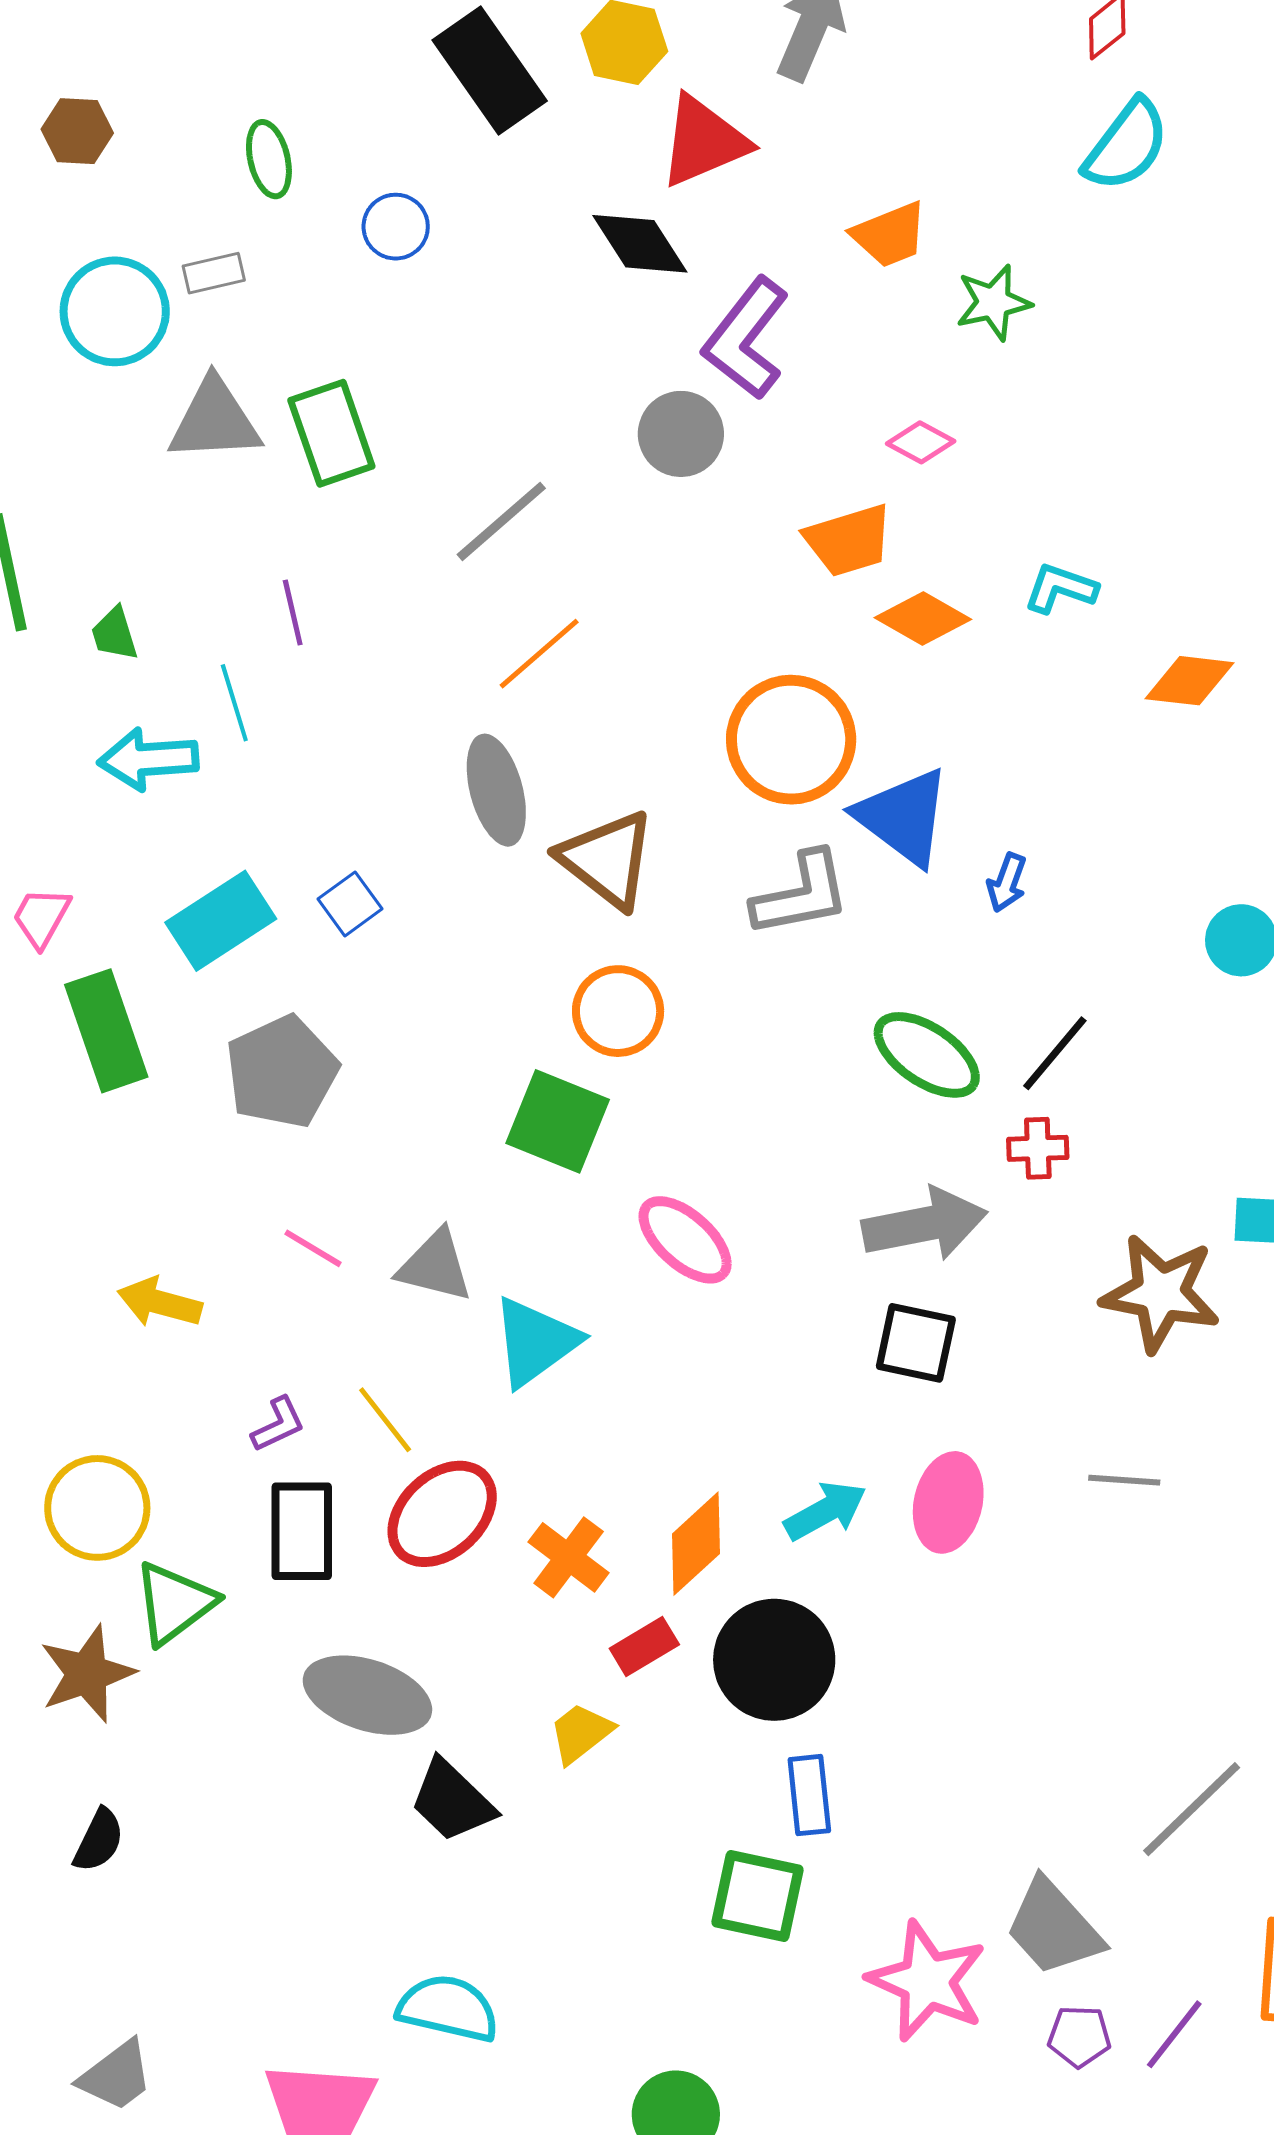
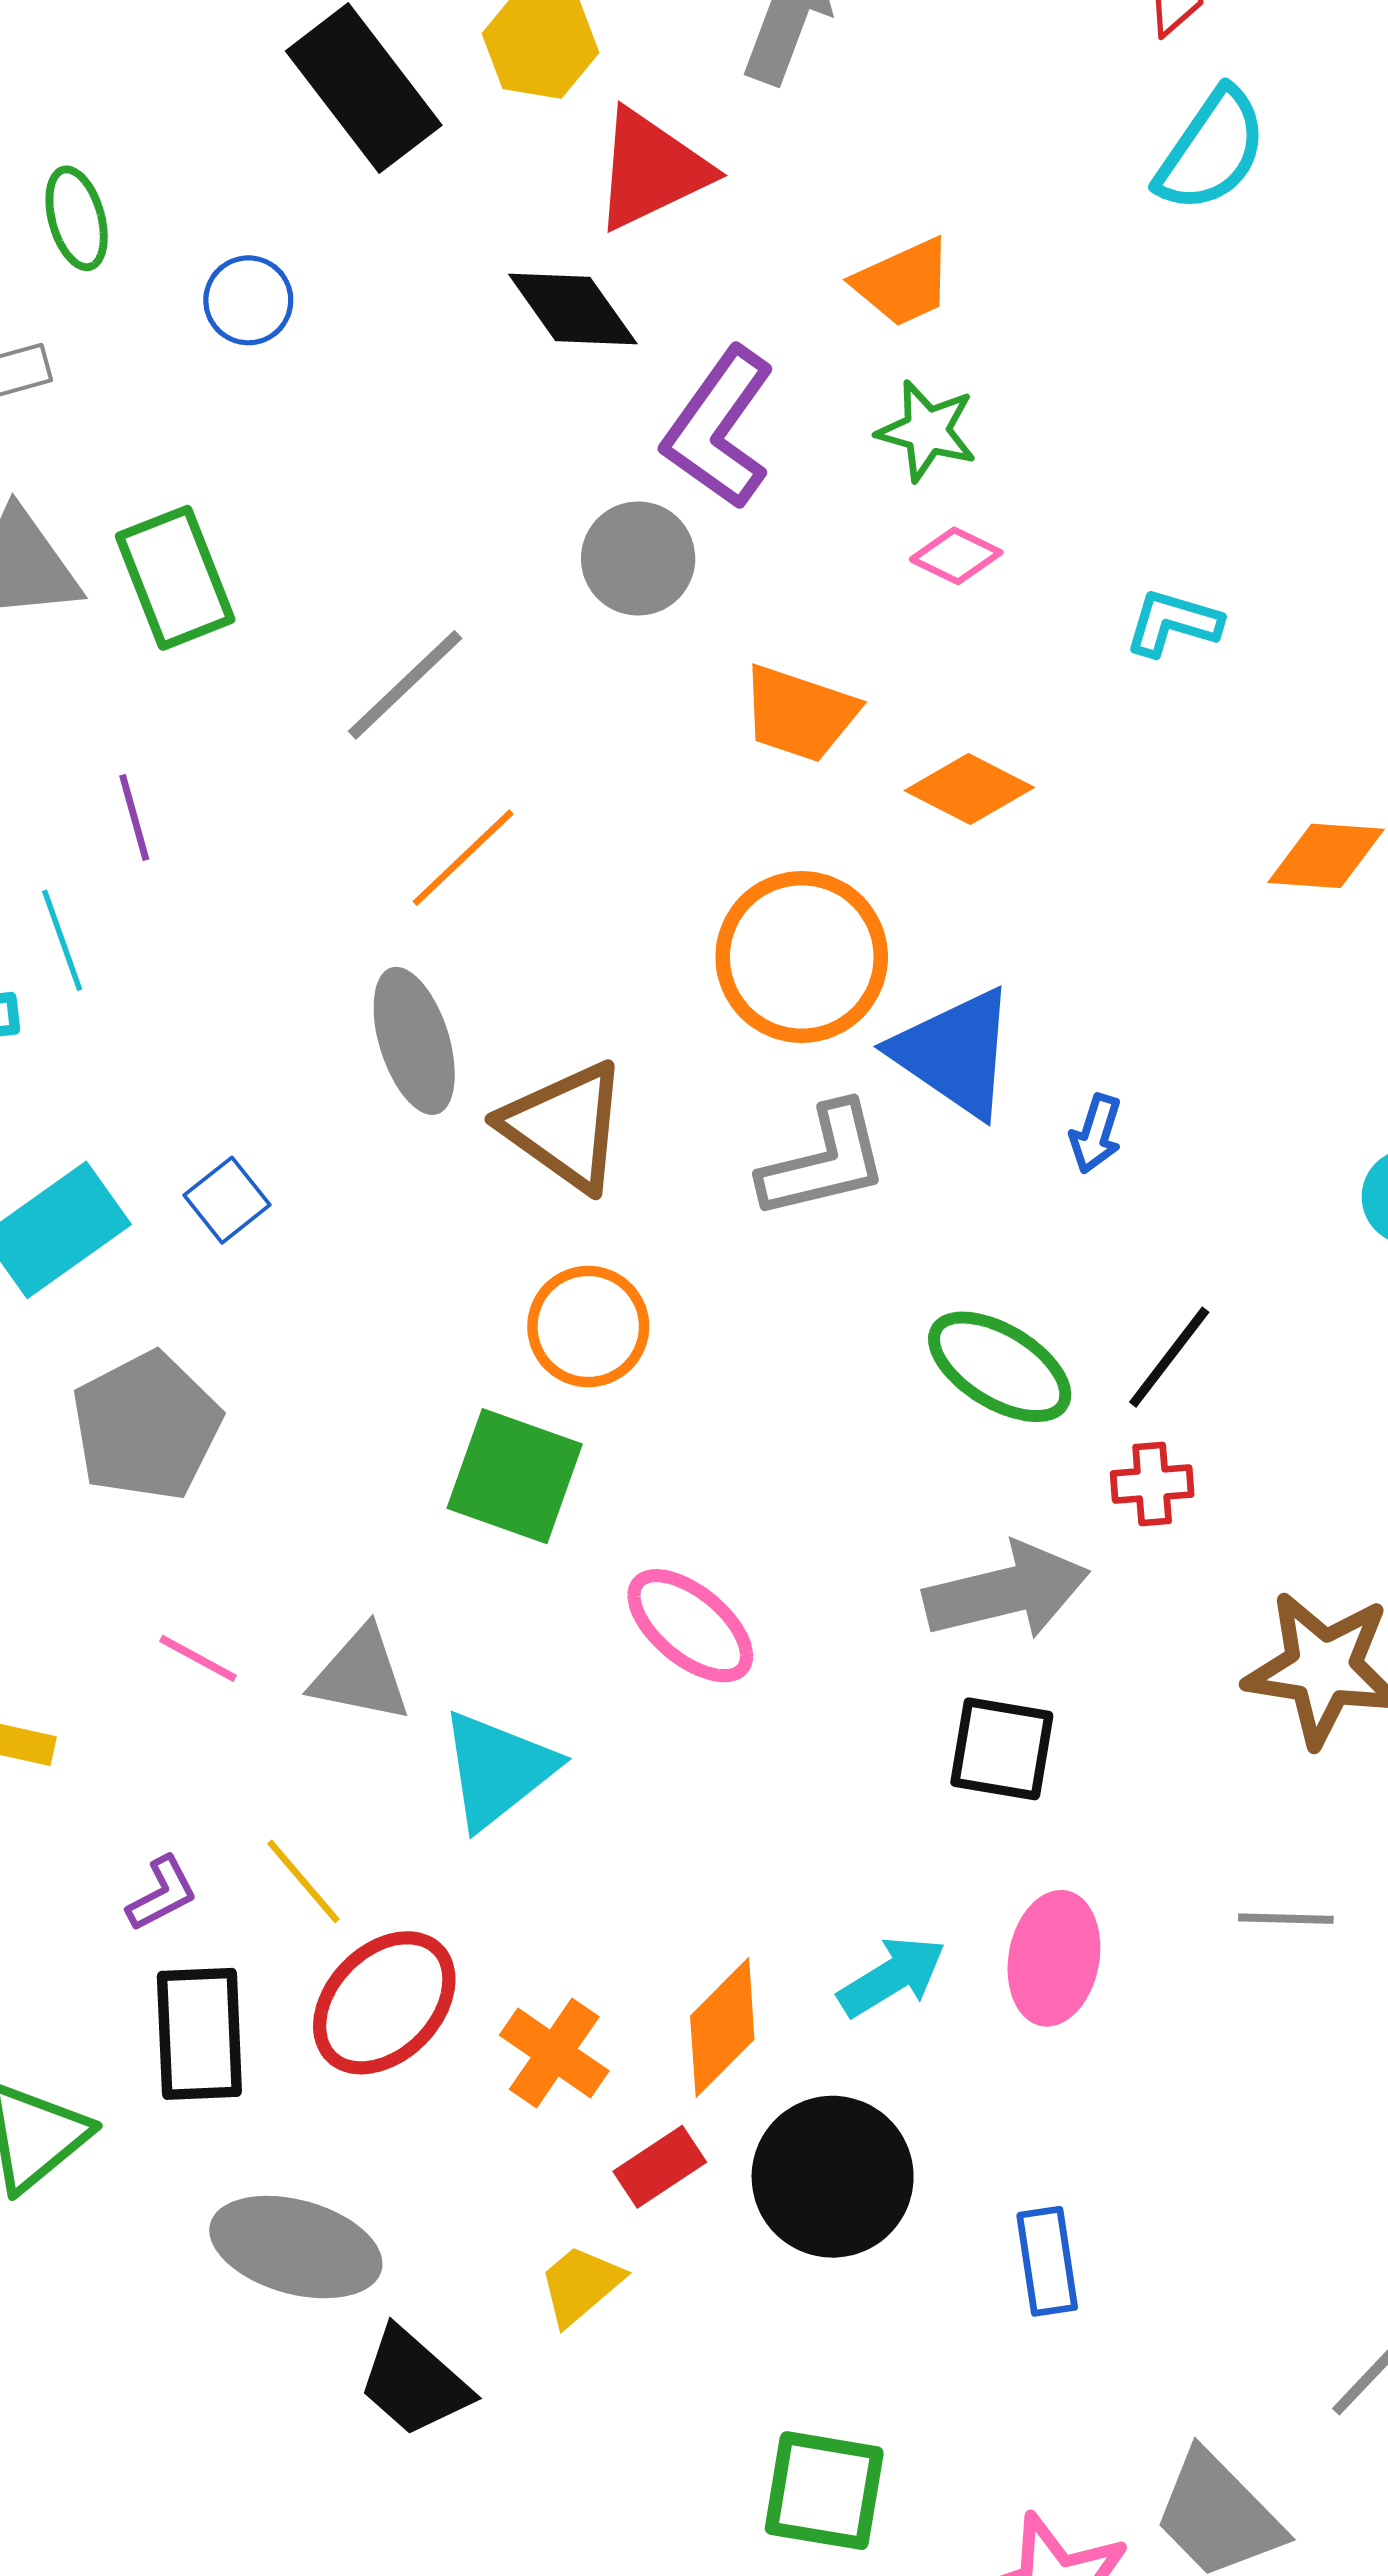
green star: (993, 302) -> (927, 431), moved, turned 30
orange trapezoid: (849, 540) -> (800, 713), moved, turned 38
cyan L-shape: (1061, 588) -> (1173, 623), moved
blue rectangle: (809, 1795) -> (1047, 2261), moved

